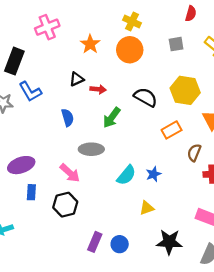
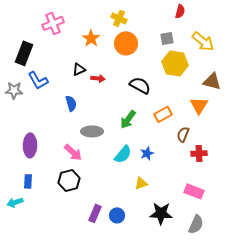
yellow cross: (132, 21) -> (119, 18), moved
yellow hexagon: (185, 90) -> (175, 63), moved
green arrow: (112, 118) -> (128, 119), moved
purple ellipse: (21, 165) -> (30, 145), turned -70
blue rectangle: (31, 192) -> (28, 181), moved

